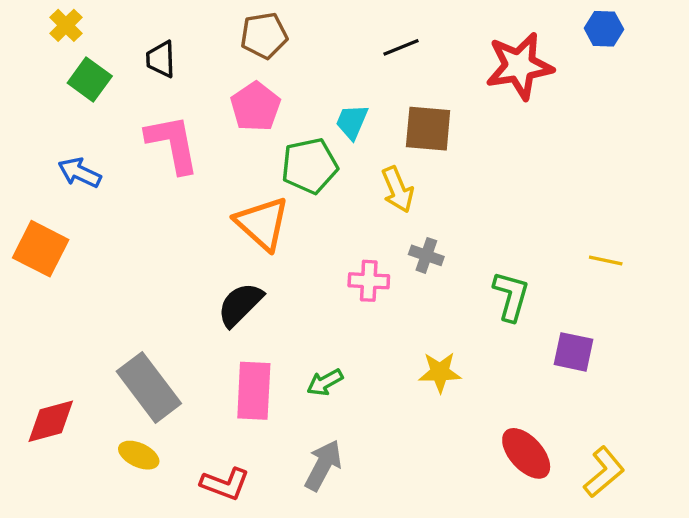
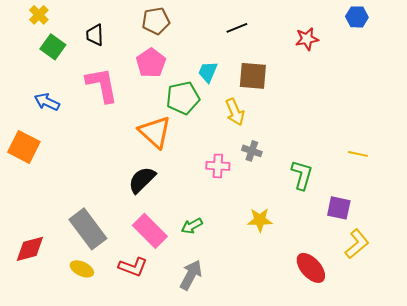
red star: (519, 66) -> (307, 39), size x0.6
pink rectangle: (254, 391) -> (150, 231), turned -48
yellow L-shape: (604, 472) -> (357, 244), moved
red L-shape: (225, 484) -> (133, 267), moved

